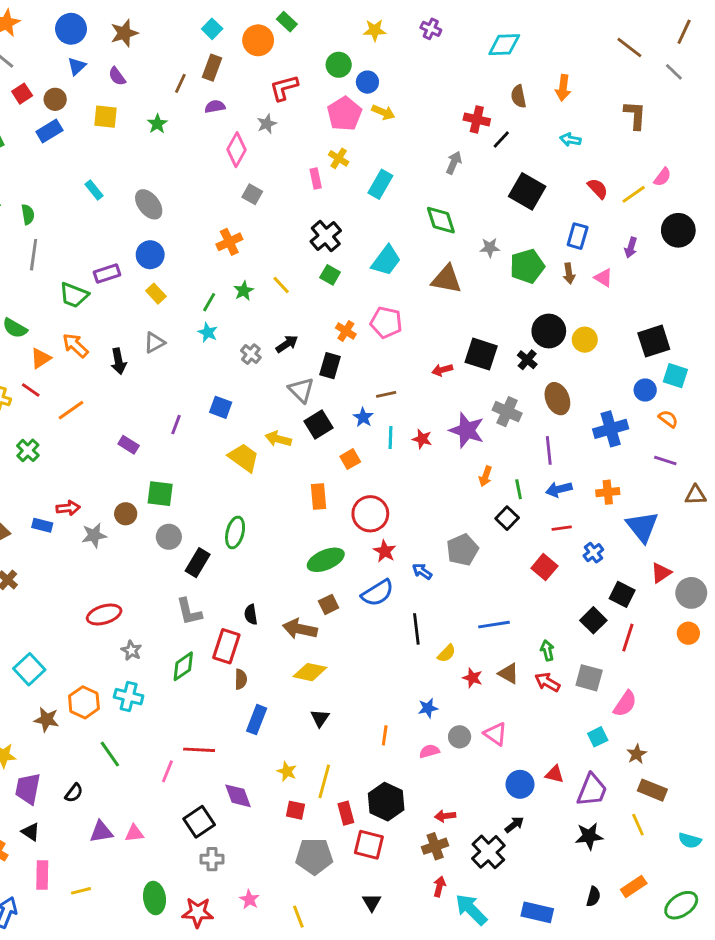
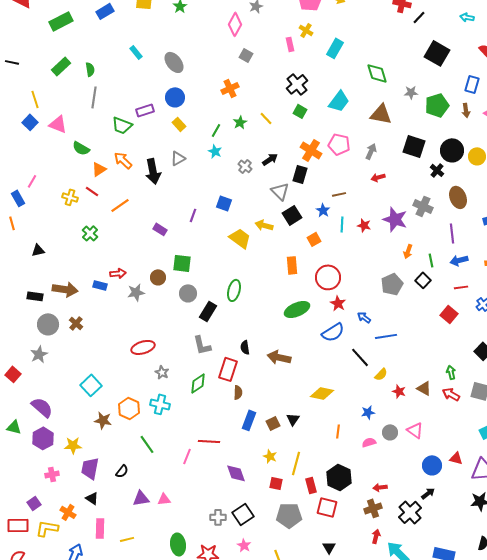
gray arrow: (454, 163) -> (371, 151), moved
orange cross: (346, 331) -> (311, 150), size x1.5
black square: (481, 354) -> (414, 146), moved
black arrow: (118, 361) -> (153, 171), size x1.4
gray pentagon: (462, 550) -> (392, 284), moved
brown square: (329, 604) -> (273, 423), moved
blue line: (494, 625) -> (386, 336), moved
black line: (416, 629) -> (360, 357), turned -35
yellow diamond: (310, 672) -> (322, 393), moved
black square: (199, 822) -> (243, 514), moved

